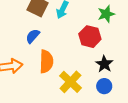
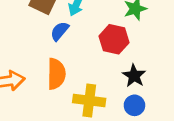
blue semicircle: (33, 36) -> (60, 31), moved
yellow cross: (70, 82) -> (89, 101), turned -35

